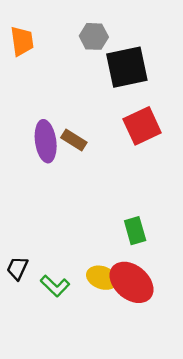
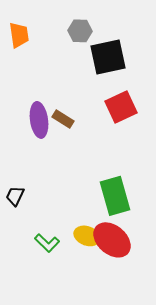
green rectangle: (135, 231) -> (115, 196), size x1.6
black trapezoid: (17, 268) -> (15, 196), moved

